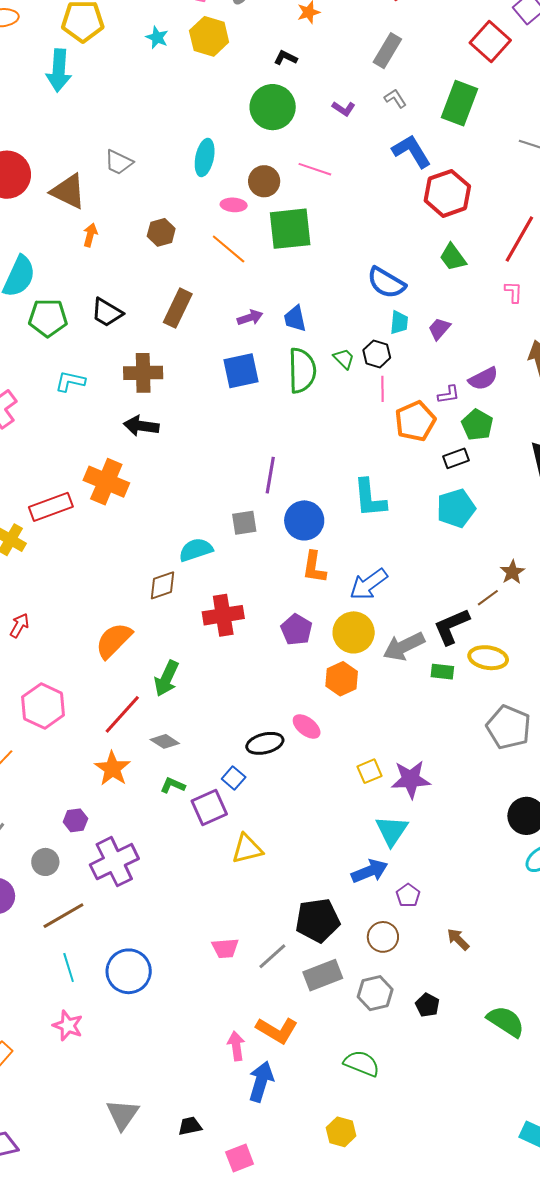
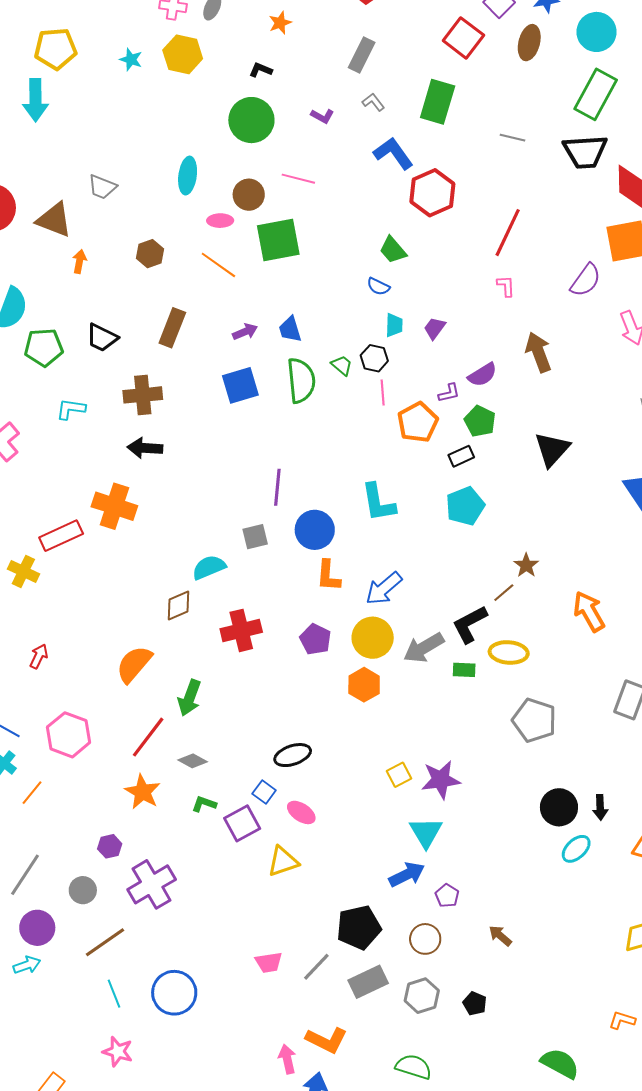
green trapezoid: (453, 257) -> (393, 250), moved
blue semicircle: (386, 283) -> (378, 286), size x0.6
pink ellipse: (307, 726) -> (301, 812), moved
green semicircle: (506, 1021) -> (560, 1063), moved

